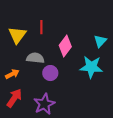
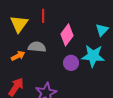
purple circle: (50, 73) -> (71, 63), moved
orange arrow: (12, 74) -> (18, 56), moved

